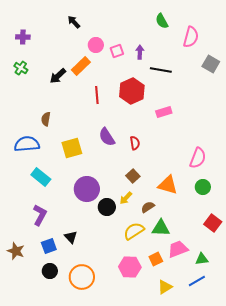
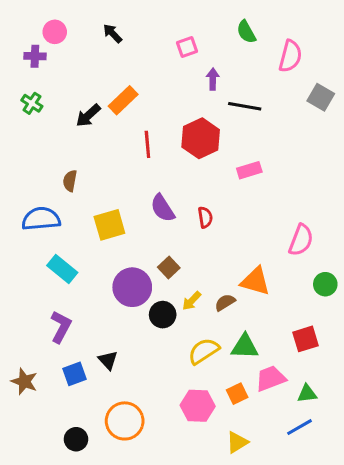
pink circle: (96, 45) -> (55, 32), moved
pink square: (117, 51) -> (187, 47), moved
brown square: (133, 176) -> (169, 267), moved
green circle: (203, 187) -> (325, 284), moved
brown semicircle: (148, 207) -> (225, 302), moved
red square: (213, 223) -> (306, 339), moved, turned 36
black circle: (50, 271) -> (76, 439), moved
yellow triangle: (165, 287) -> (237, 442), moved

